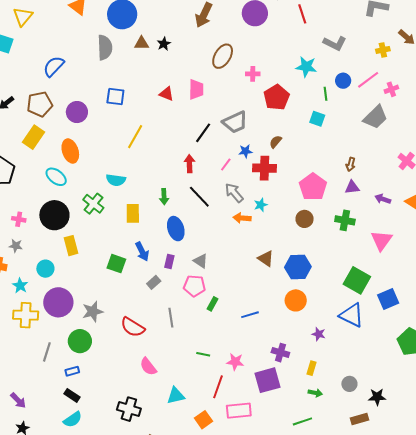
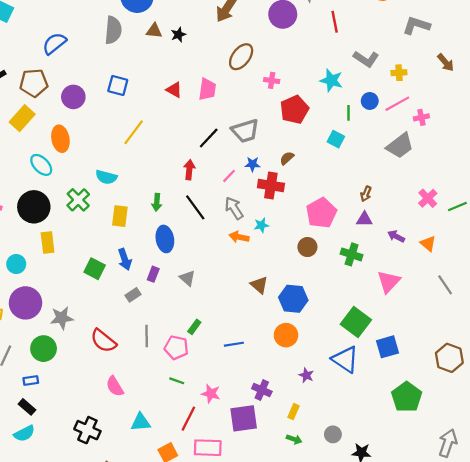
yellow cross: (383, 50) -> (399, 73), moved
pink pentagon: (194, 286) -> (176, 348), moved

